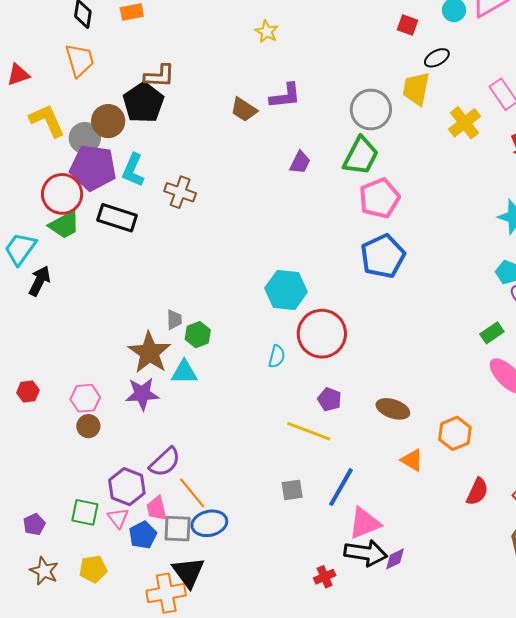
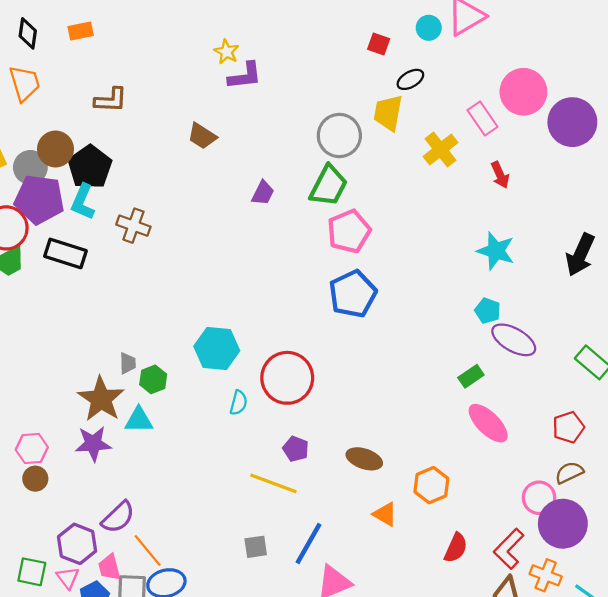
purple L-shape: (285, 96) -> (245, 76), moved
black pentagon: (143, 103) -> (90, 167), moved
cyan hexagon: (286, 290) -> (217, 348), moved

